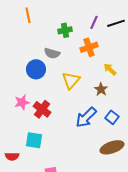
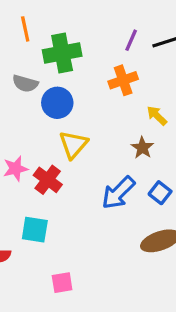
green cross: (65, 30) -> (62, 53), moved, size x1.6
gray semicircle: (52, 53) -> (25, 84), moved
blue circle: (36, 69) -> (57, 103), moved
yellow triangle: (71, 80) -> (73, 145), moved

